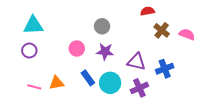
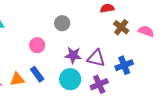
purple star: (105, 52) -> (73, 55), moved
blue rectangle: (88, 78) -> (37, 74), moved

